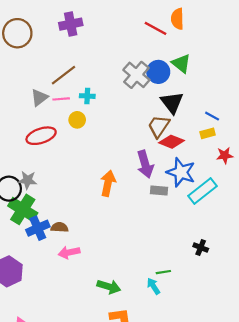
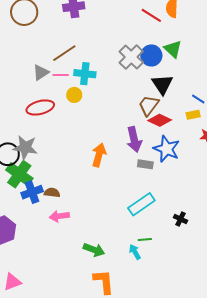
cyan cross: (87, 96) -> (85, 74), size x1.5
gray star: (27, 180) -> (25, 148), size x1.4
cyan rectangle: (202, 191) -> (141, 204), moved

